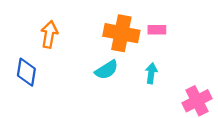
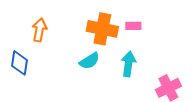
cyan arrow: (151, 73) -> (128, 64), size x1.4

